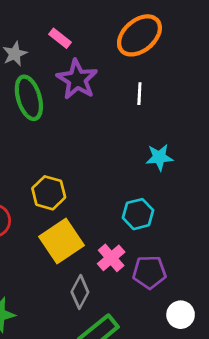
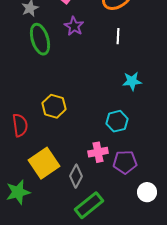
purple star: (77, 79) -> (74, 26), size x0.7
yellow square: (61, 241) -> (44, 163), moved
pink cross: (111, 258) -> (98, 152), turned 30

